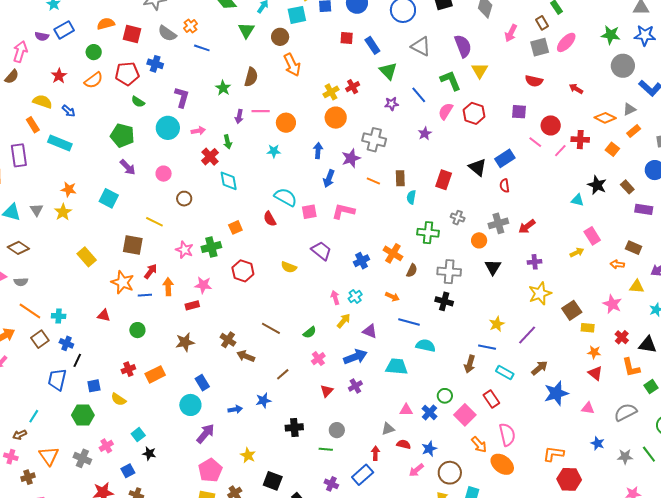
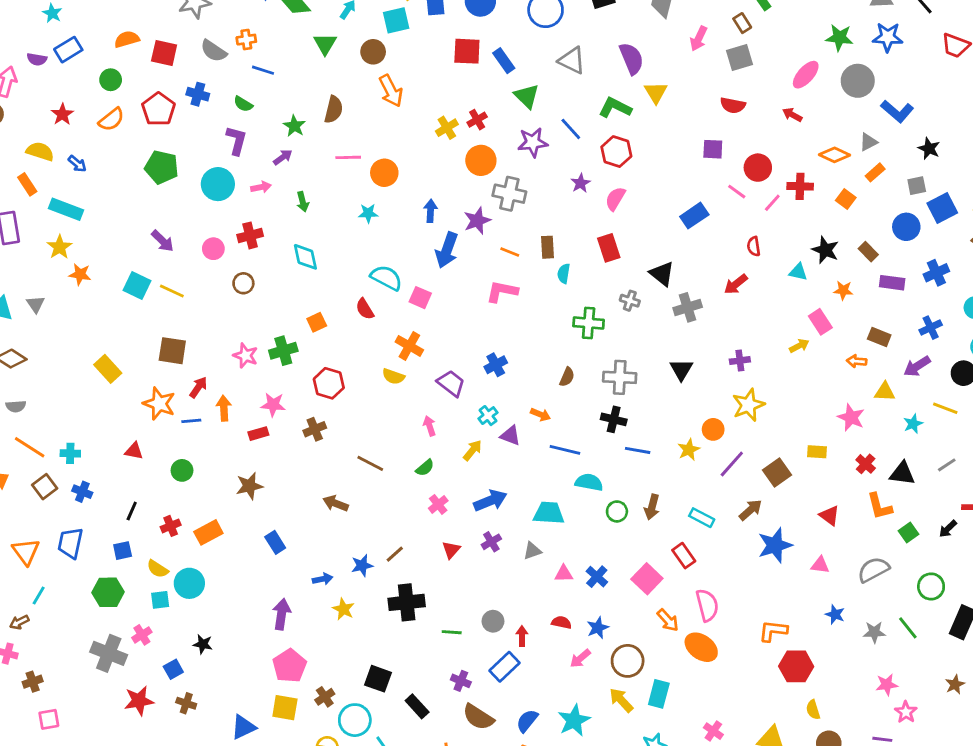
orange cross: (190, 26) -> (246, 40), turned 32
red square: (347, 38) -> (467, 51), size x1.5
pink ellipse: (566, 42) -> (806, 75), moved
red pentagon: (127, 74) -> (158, 109), turned -30
green L-shape: (450, 81) -> (615, 108), turned -40
green semicircle: (138, 102) -> (243, 104), moved
purple star: (392, 104) -> (533, 142), size x1.5
pink semicircle: (446, 111) -> (615, 199), moved
red hexagon: (474, 113) -> (616, 152), moved
purple arrow: (239, 116) -> (283, 157), moved, turned -136
orange circle: (336, 118) -> (481, 160), moved
green pentagon: (122, 136) -> (162, 167), moved
red cross: (210, 157) -> (250, 235), moved, turned 30
black triangle: (478, 167) -> (662, 274), moved
blue arrow: (329, 179) -> (447, 250), size x1.4
red rectangle: (444, 180) -> (609, 248), turned -36
red semicircle: (505, 186) -> (754, 246), moved
pink L-shape: (343, 211) -> (502, 291), moved
yellow star: (63, 212) -> (59, 247), moved
pink square: (309, 212) -> (420, 298), turned 35
yellow line: (154, 222) -> (172, 291), moved
red arrow: (527, 226) -> (736, 284), moved
orange circle: (479, 240) -> (713, 429), moved
purple trapezoid: (321, 251) -> (451, 383), moved
orange cross: (393, 253) -> (409, 346), moved
pink arrow: (335, 298) -> (430, 426), moved
brown square: (572, 310) -> (777, 472), moved
purple triangle: (370, 331) -> (510, 435), moved
brown cross: (228, 340) -> (315, 429), moved, turned 35
blue line: (487, 347) -> (638, 450), moved
orange star: (594, 352) -> (843, 290), moved
black line: (77, 360) -> (132, 511), moved
brown line: (283, 374) -> (395, 554), moved
green circle: (445, 396) -> (617, 511), moved
cyan circle: (190, 405) -> (189, 583), moved
black cross: (294, 427) -> (407, 602), size x1.4
gray triangle: (388, 429) -> (532, 551), moved
gray circle: (337, 430) -> (493, 621), moved
purple arrow: (205, 434) -> (282, 614), turned -30
cyan square: (138, 435) -> (160, 600), moved, turned 32
yellow star: (248, 455) -> (343, 609), moved
orange triangle: (49, 456) -> (26, 552), moved
gray cross: (82, 458) -> (109, 653), size x1.4

